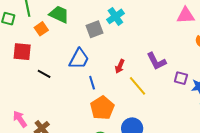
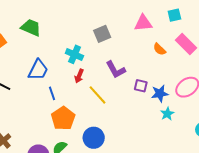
green trapezoid: (59, 14) -> (31, 27), moved
cyan cross: (115, 16) -> (74, 54), moved, turned -30
gray square: (94, 29) -> (102, 34), moved

